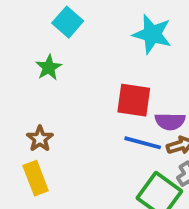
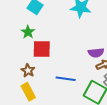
red square: (134, 100) -> (42, 49), moved
blue line: (143, 143) -> (66, 79), moved

